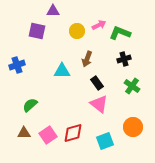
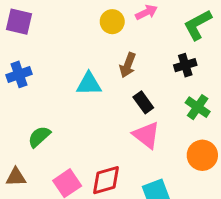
purple square: (37, 31) -> (19, 22), moved
green L-shape: (120, 33) -> (198, 25), moved, turned -50
orange circle: (133, 127) -> (202, 155), moved
brown triangle: (24, 133) -> (16, 177), moved

